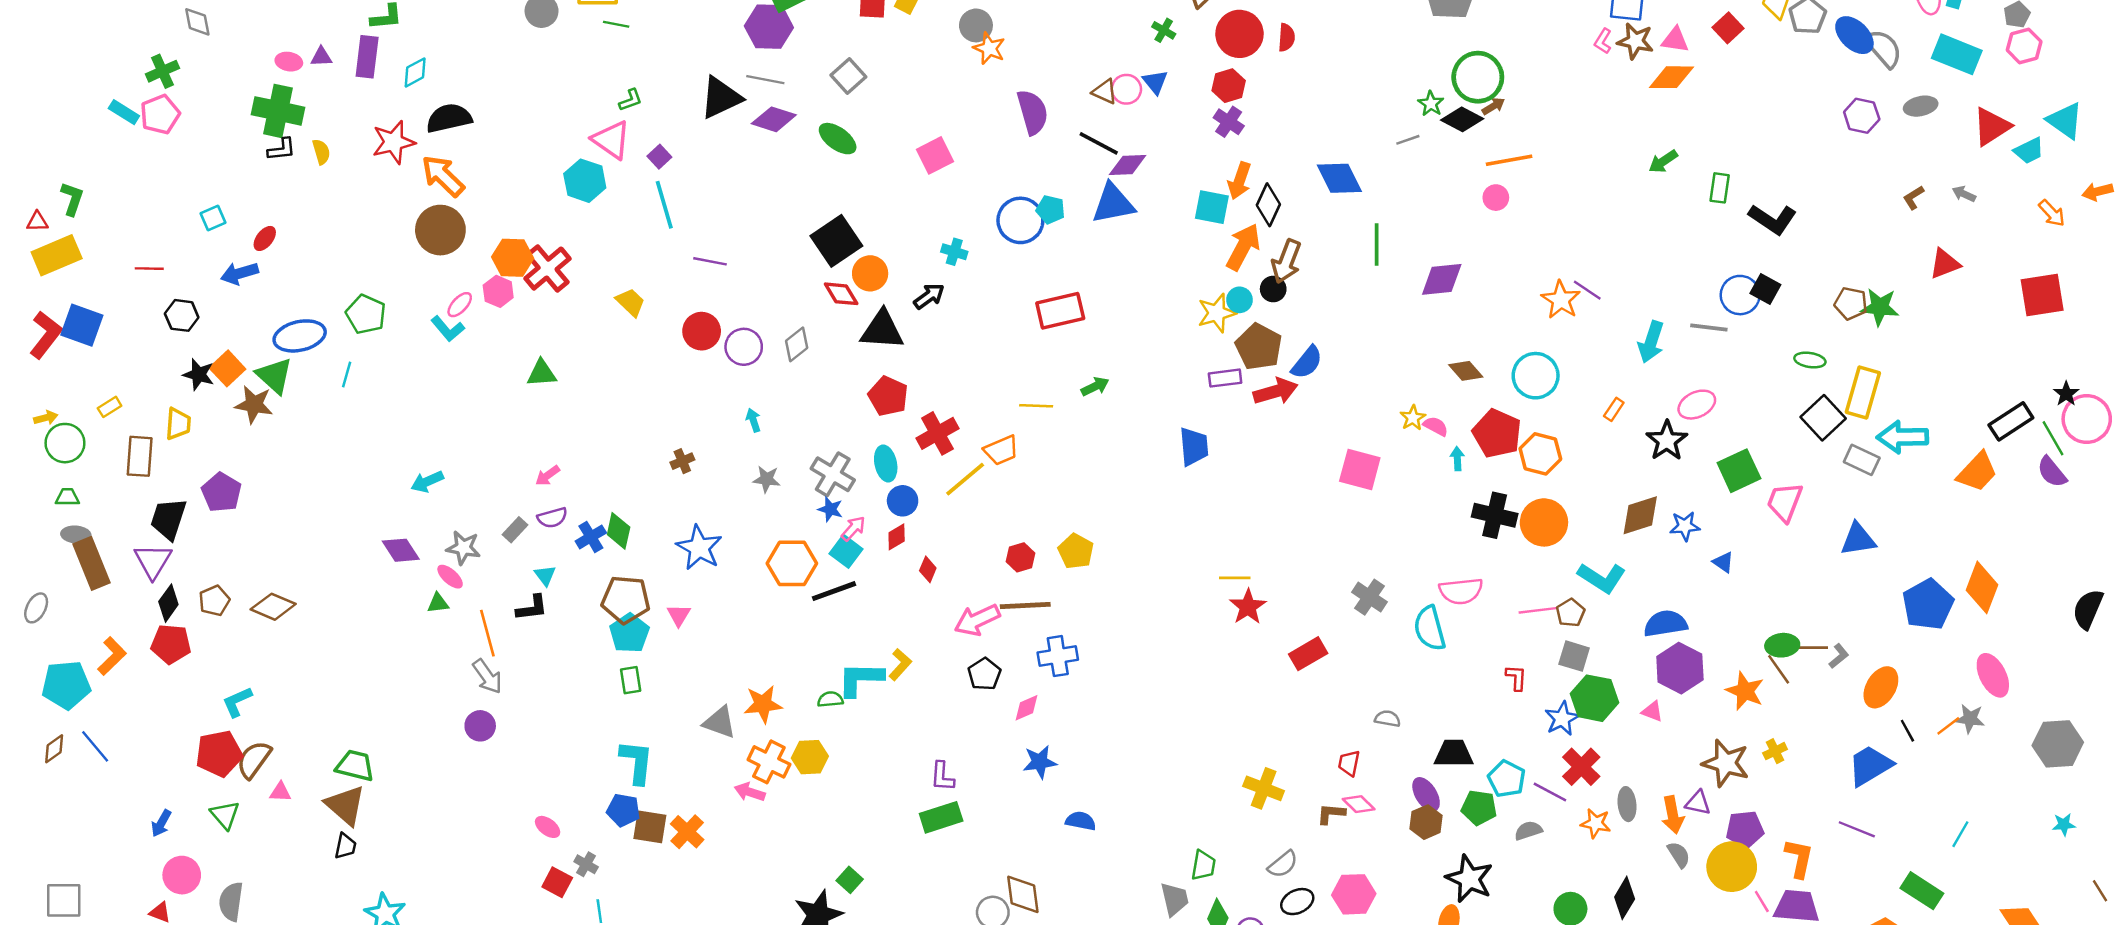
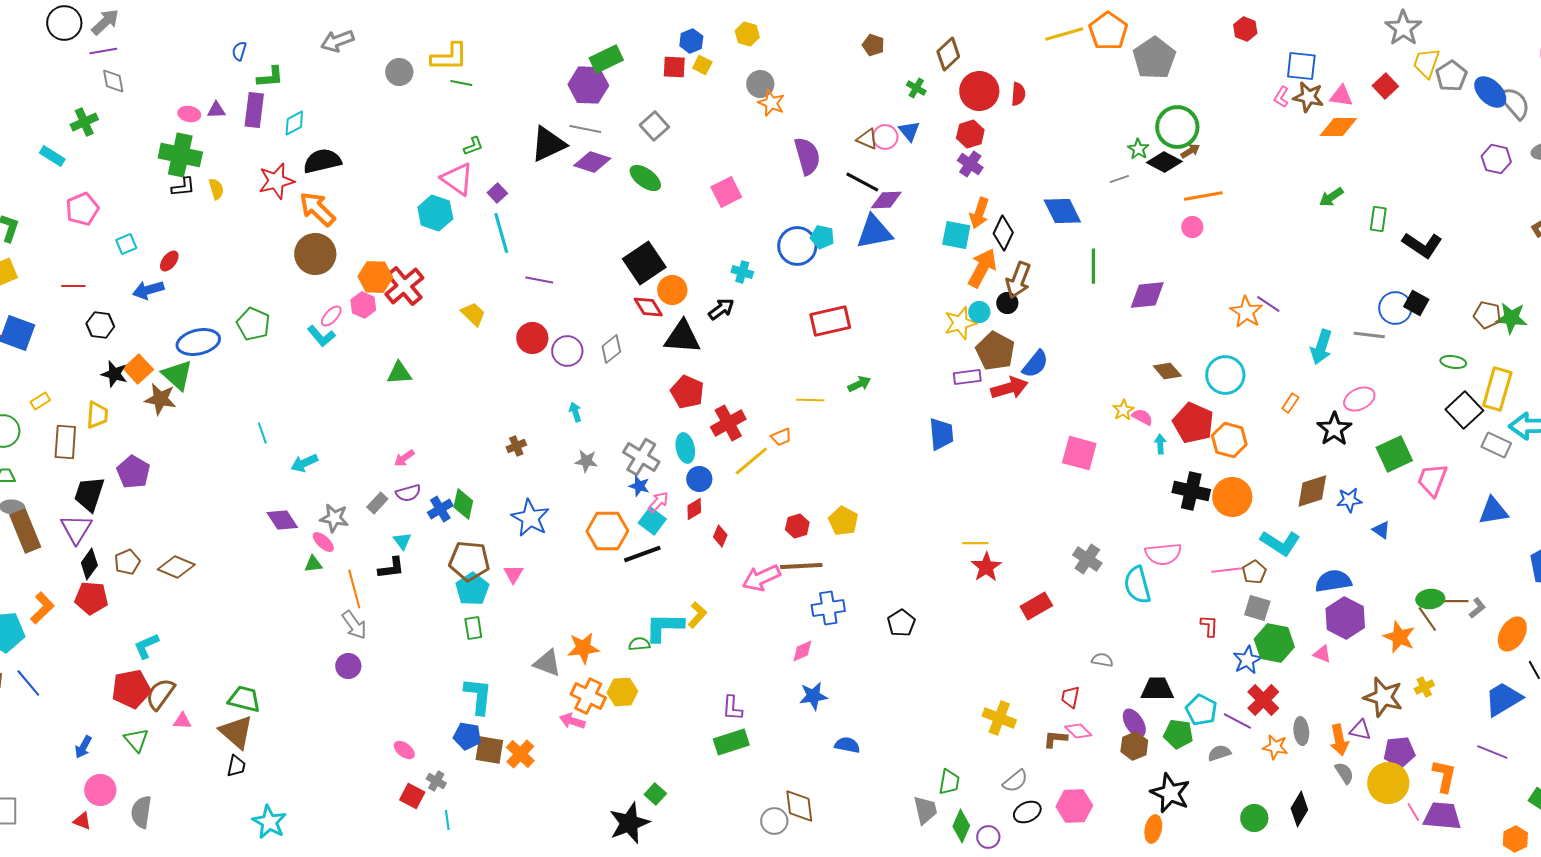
pink pentagon: (160, 115) -> (82, 209), moved
cyan line: (347, 374) -> (262, 433), moved, turned -35
orange trapezoid: (1001, 450) -> (781, 437), size x0.7
black pentagon: (984, 674) -> (901, 623), moved

